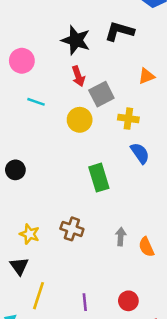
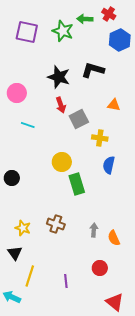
orange triangle: (146, 76) -> (114, 105), turned 32
yellow circle: (80, 120) -> (62, 162), moved
blue semicircle: (140, 153) -> (109, 165), turned -132
red circle: (128, 301) -> (100, 268), moved

